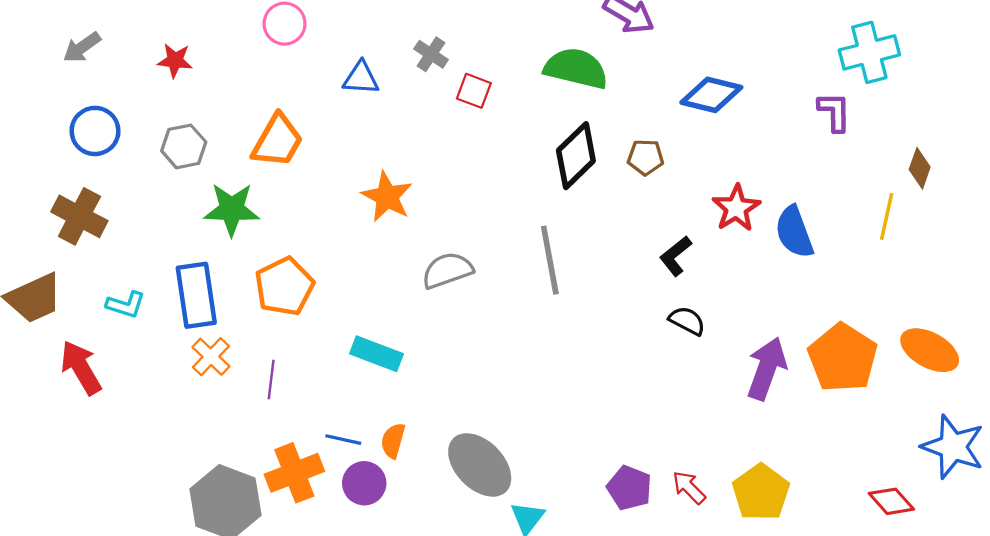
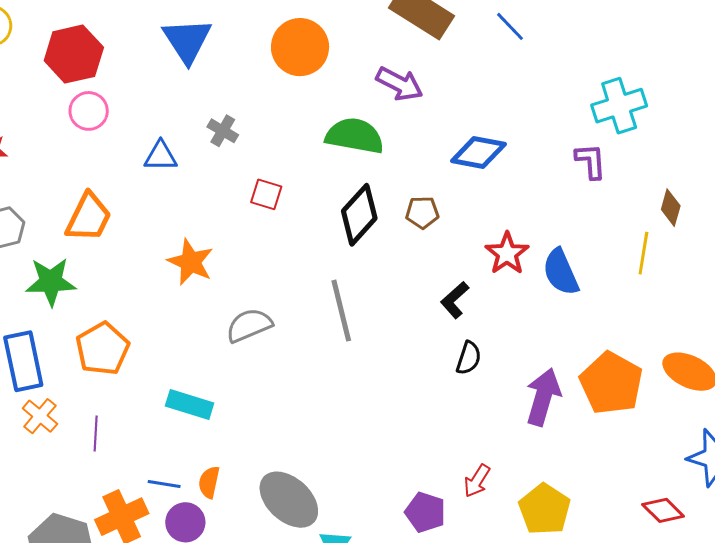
red square: (474, 91) -> (266, 194), moved
black semicircle: (687, 321) -> (469, 358), turned 84
red arrow: (689, 487) -> (477, 481), moved, turned -100

